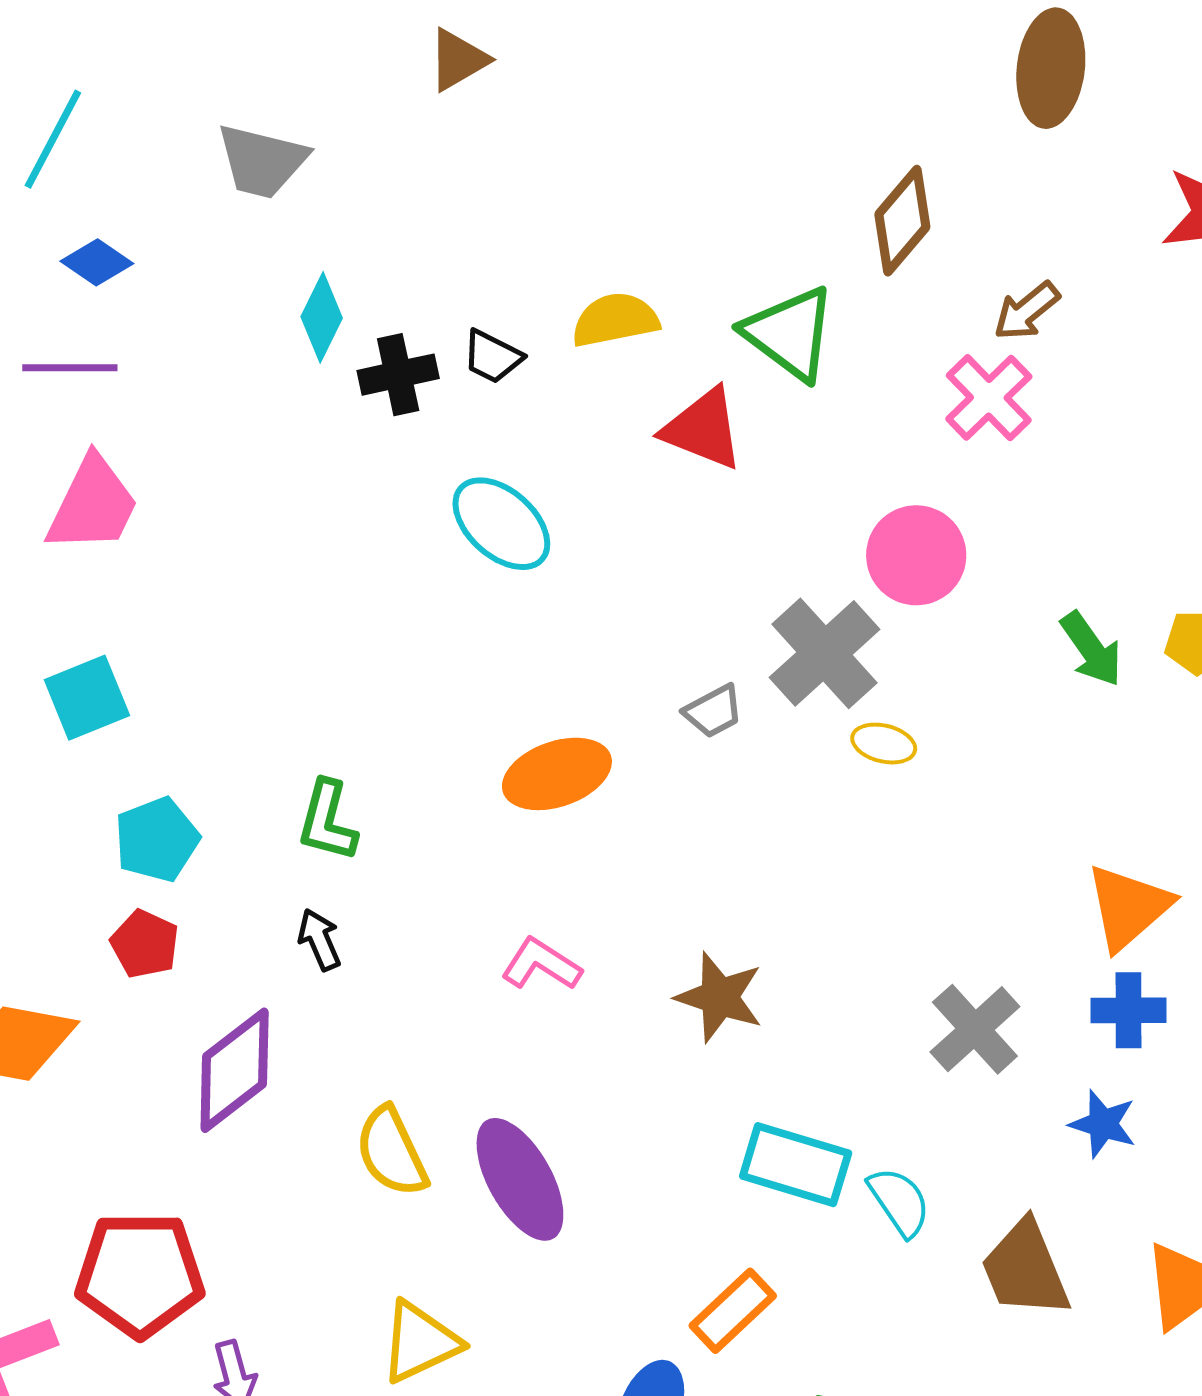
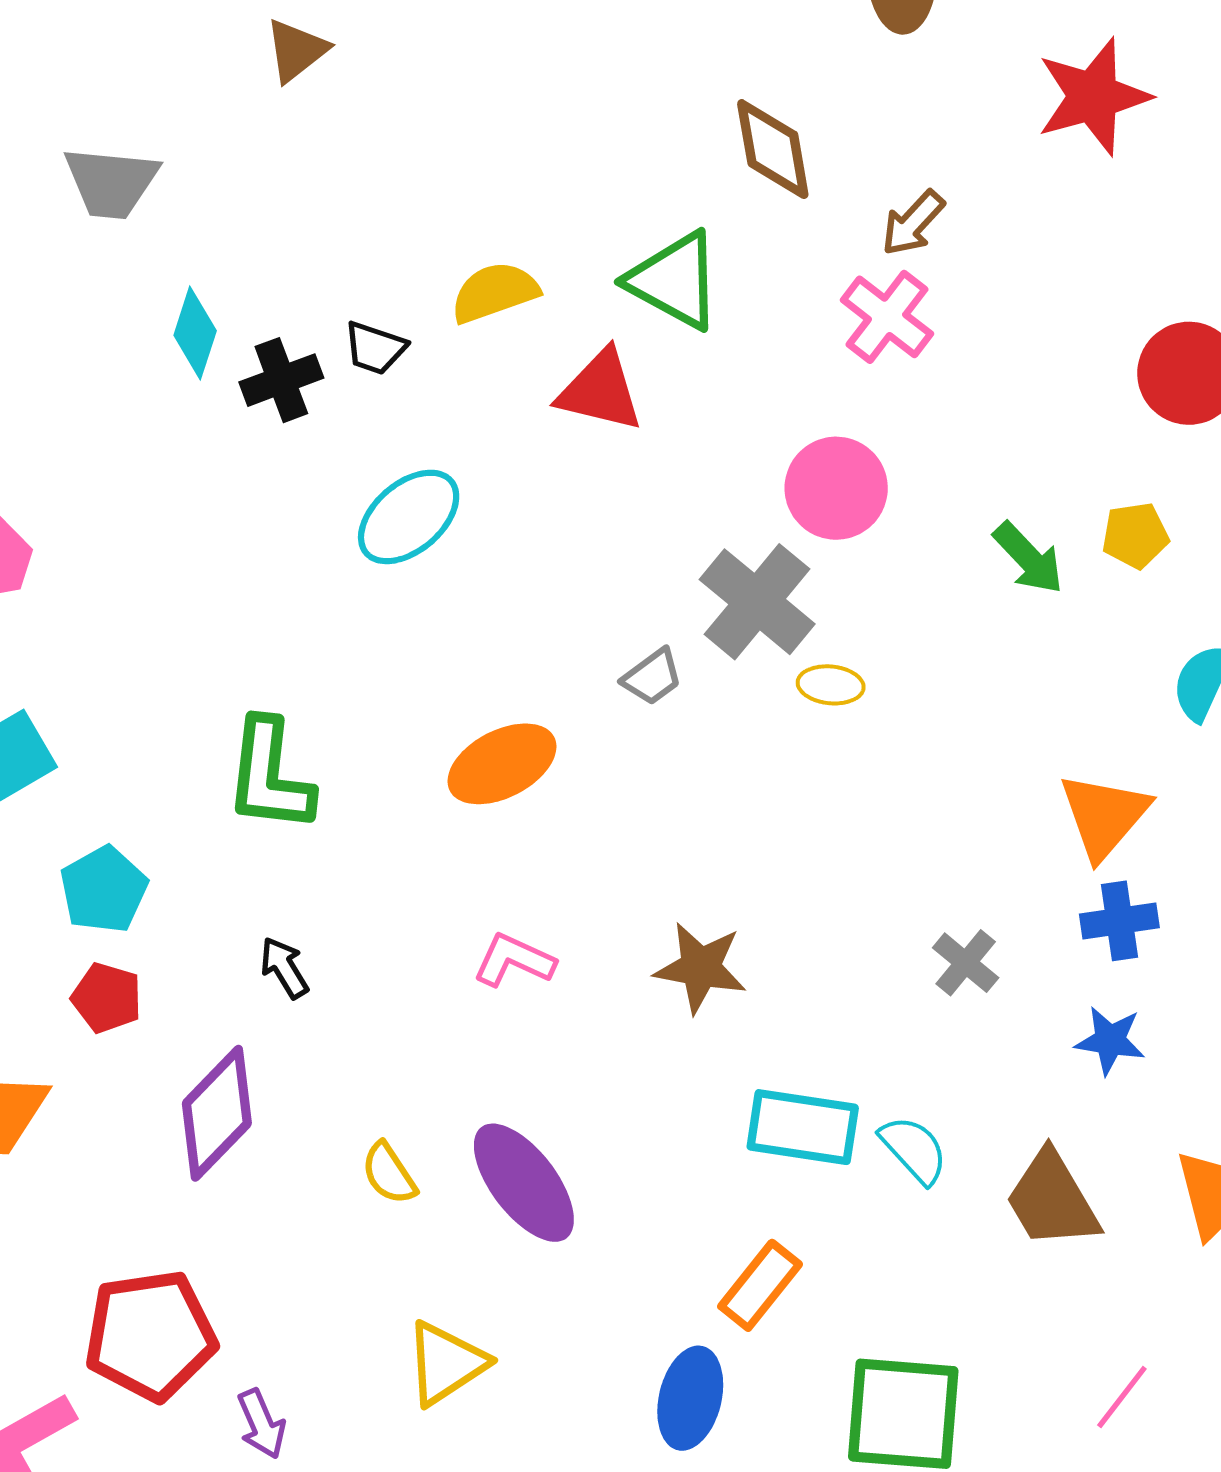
brown diamond: (902, 221) -> (773, 149), turned -42
cyan ellipse: (501, 524) -> (409, 517), turned -74
green L-shape: (327, 821) -> (269, 776), moved, size x1.4
gray cross: (975, 1029) -> (966, 963), size x0.7
yellow semicircle: (392, 1152) -> (389, 1173), size x0.7

